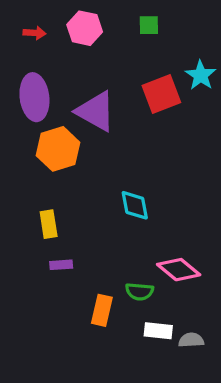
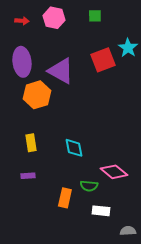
cyan diamond: (135, 205) -> (74, 148), moved
purple rectangle: (61, 265) -> (28, 176), moved
gray semicircle: (191, 340) -> (128, 231), moved

